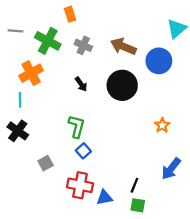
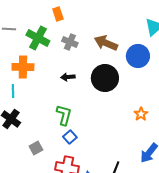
orange cross: (31, 73) -> (23, 67), turned 30
black arrow: (81, 84) -> (68, 77), turned 120

